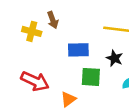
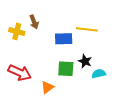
blue rectangle: (78, 50) -> (64, 39), moved
black star: (114, 58) -> (85, 61), moved

